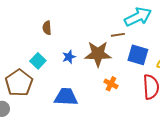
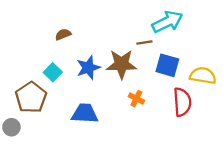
brown semicircle: (47, 28) -> (63, 34), turned 72
blue star: (69, 57) -> (88, 68), size x1.5

